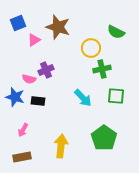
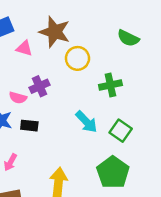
pink triangle: (34, 40) -> (24, 48), turned 48
yellow circle: (91, 48) -> (77, 58), moved
green square: (116, 96) -> (121, 131), moved, turned 30

